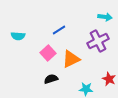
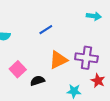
purple cross: (98, 41) -> (86, 58), moved, turned 35
pink square: (48, 53) -> (18, 69), moved

